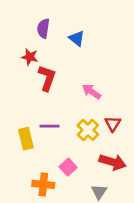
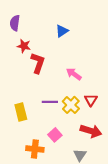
purple semicircle: (43, 28) -> (15, 23), moved
blue triangle: (77, 38) -> (62, 31), turned 48
purple line: (50, 126) -> (50, 102), moved

